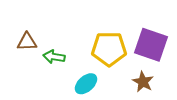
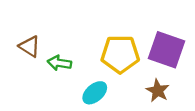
brown triangle: (27, 42) -> (30, 46), turned 35

